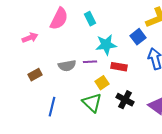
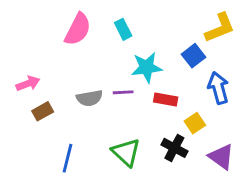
pink arrow: (30, 38) -> (28, 83), moved
yellow square: (102, 83) -> (195, 123), moved

